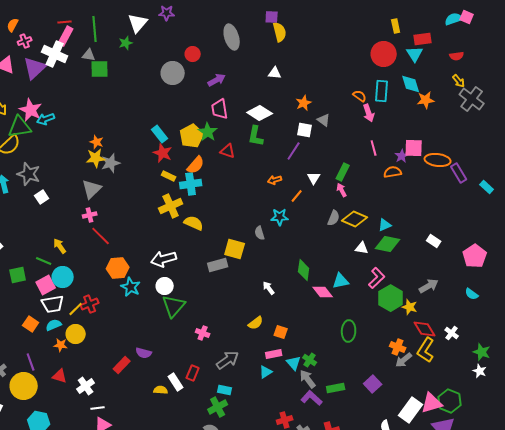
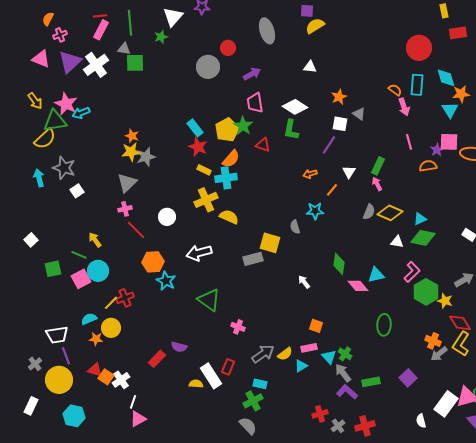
yellow rectangle: (396, 26) -> (444, 11), moved
yellow semicircle: (280, 32) -> (315, 26), turned -108
white cross: (55, 54) -> (96, 65), moved, turned 30
cyan triangle: (415, 54) -> (450, 110), moved
white circle: (165, 286) -> (167, 217), moved
white trapezoid: (53, 304) -> (57, 335), moved
green triangle: (174, 306) -> (209, 300), turned -35
yellow semicircle: (256, 323) -> (285, 354), moved
orange square: (31, 324) -> (106, 377), moved
white rectangle: (176, 382) -> (211, 376), size x1.4
white line: (98, 408) -> (133, 402), turned -64

